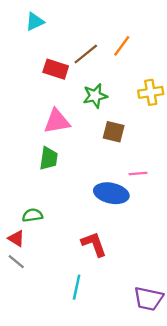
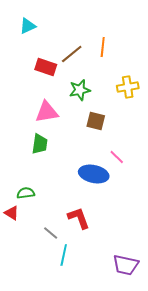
orange line: (122, 46) -> (103, 47), turned -30
pink line: (138, 173) -> (117, 157), turned 49
gray line: (16, 262) -> (51, 233), moved

